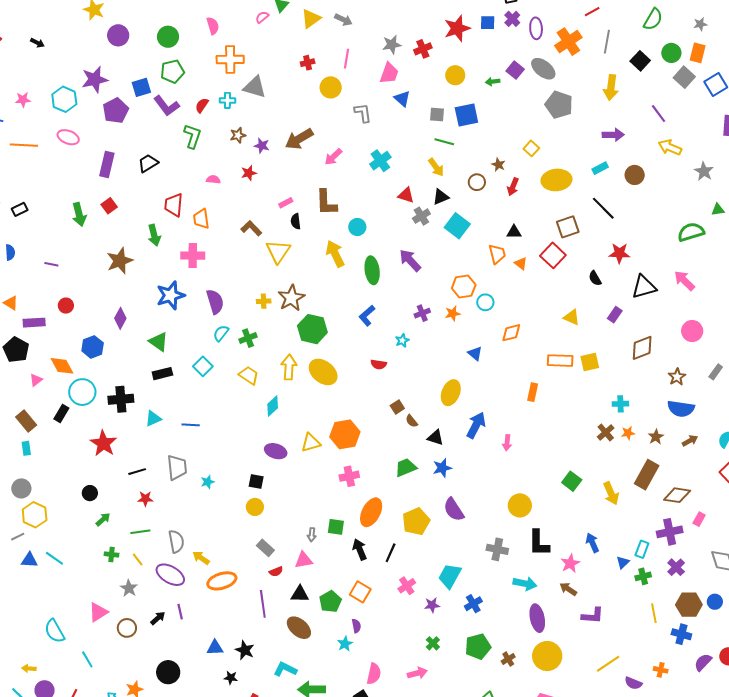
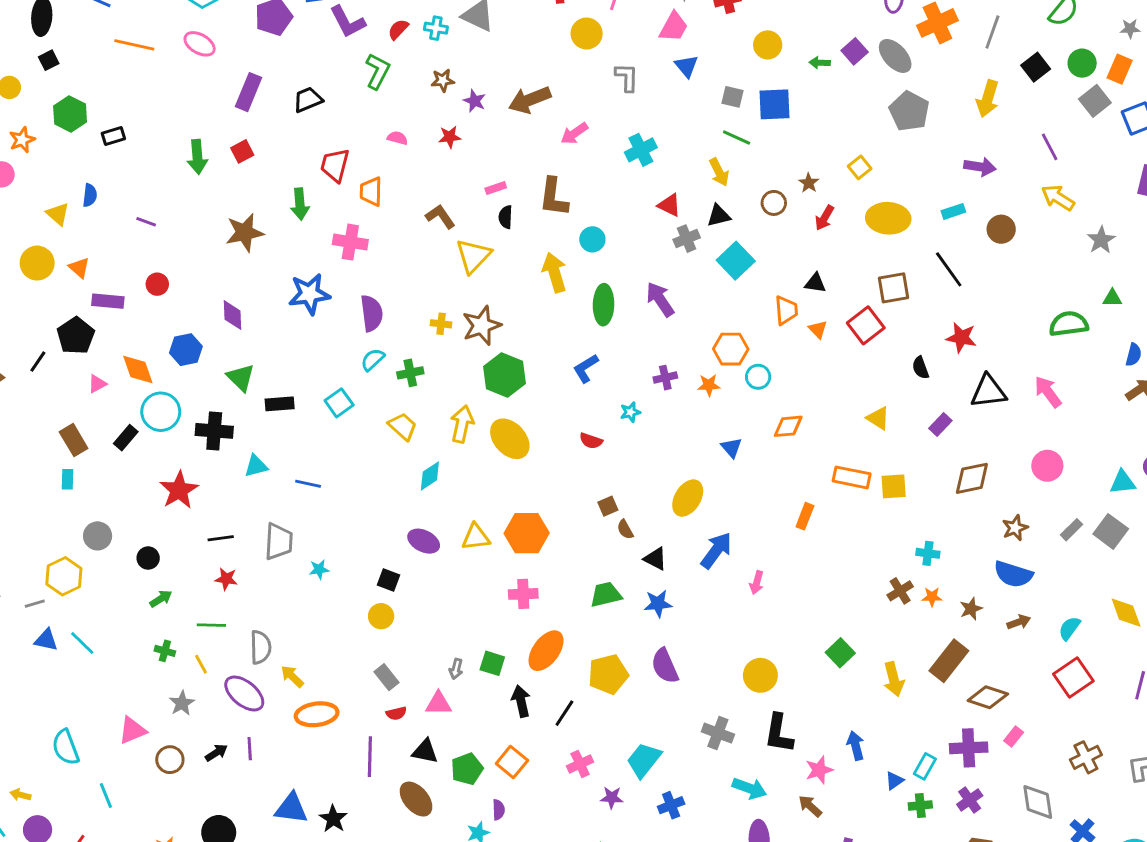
purple diamond: (120, 318) -> (232, 315), turned -40
green triangle: (159, 342) -> (241, 378), moved
gray circle: (21, 488) -> (98, 536), moved
blue triangle: (215, 648) -> (291, 808), size x1.4

